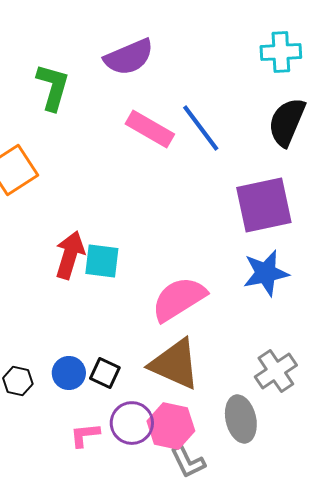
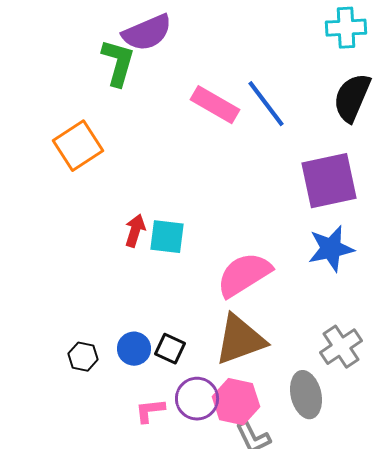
purple semicircle: (129, 57) -> (147, 33), moved
red arrow: (70, 255) -> (135, 231), size x0.7
brown triangle: (175, 364) -> (240, 340), turned -44

